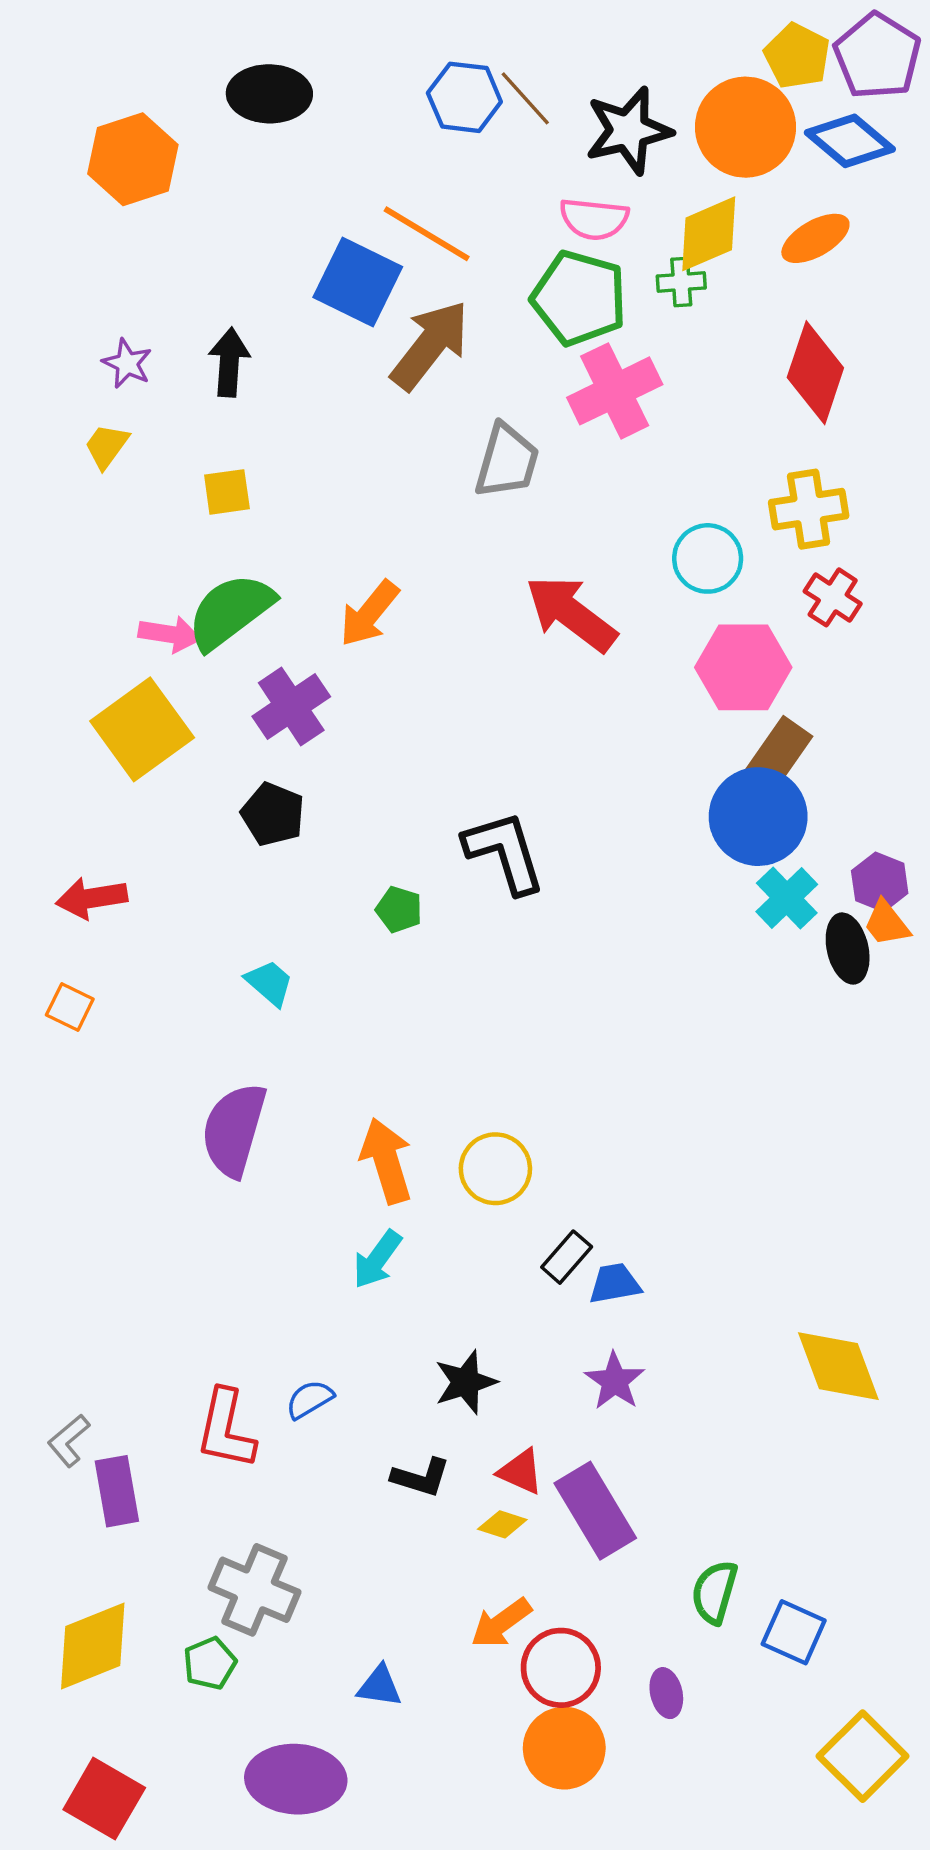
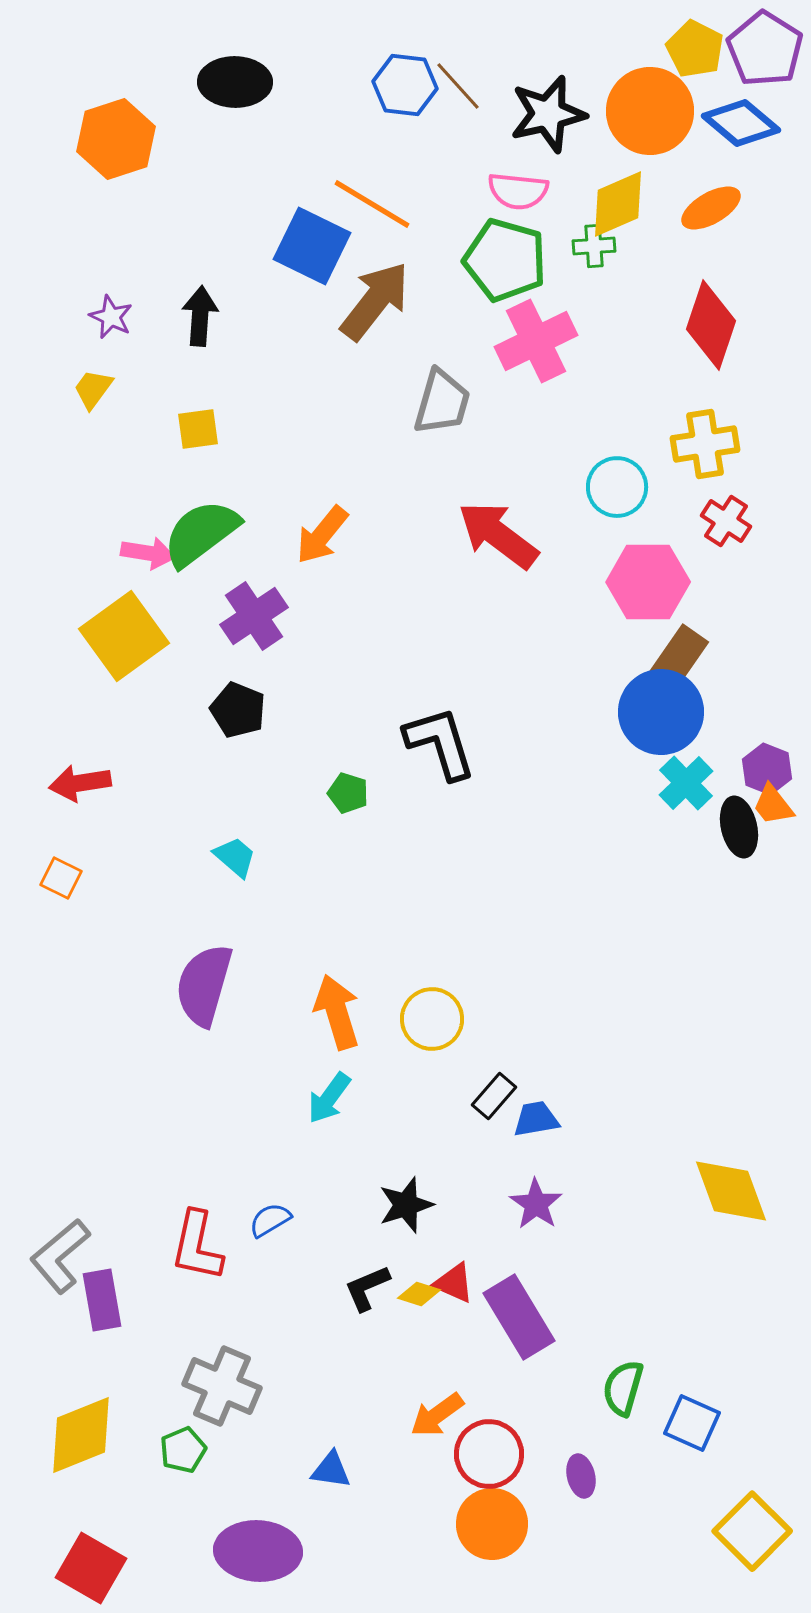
gray L-shape: (69, 1441) -> (60, 1256), size x1.6
black L-shape: (421, 1477) -> (367, 1288), turned 140
yellow diamond: (502, 1524) -> (419, 1294), moved

